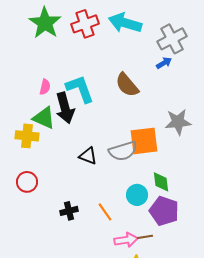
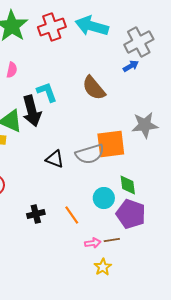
pink semicircle: (45, 87) -> (12, 70), moved
cyan L-shape: (80, 89) -> (47, 92), size x0.7
pink arrow: (126, 240) -> (93, 243), size x0.7

